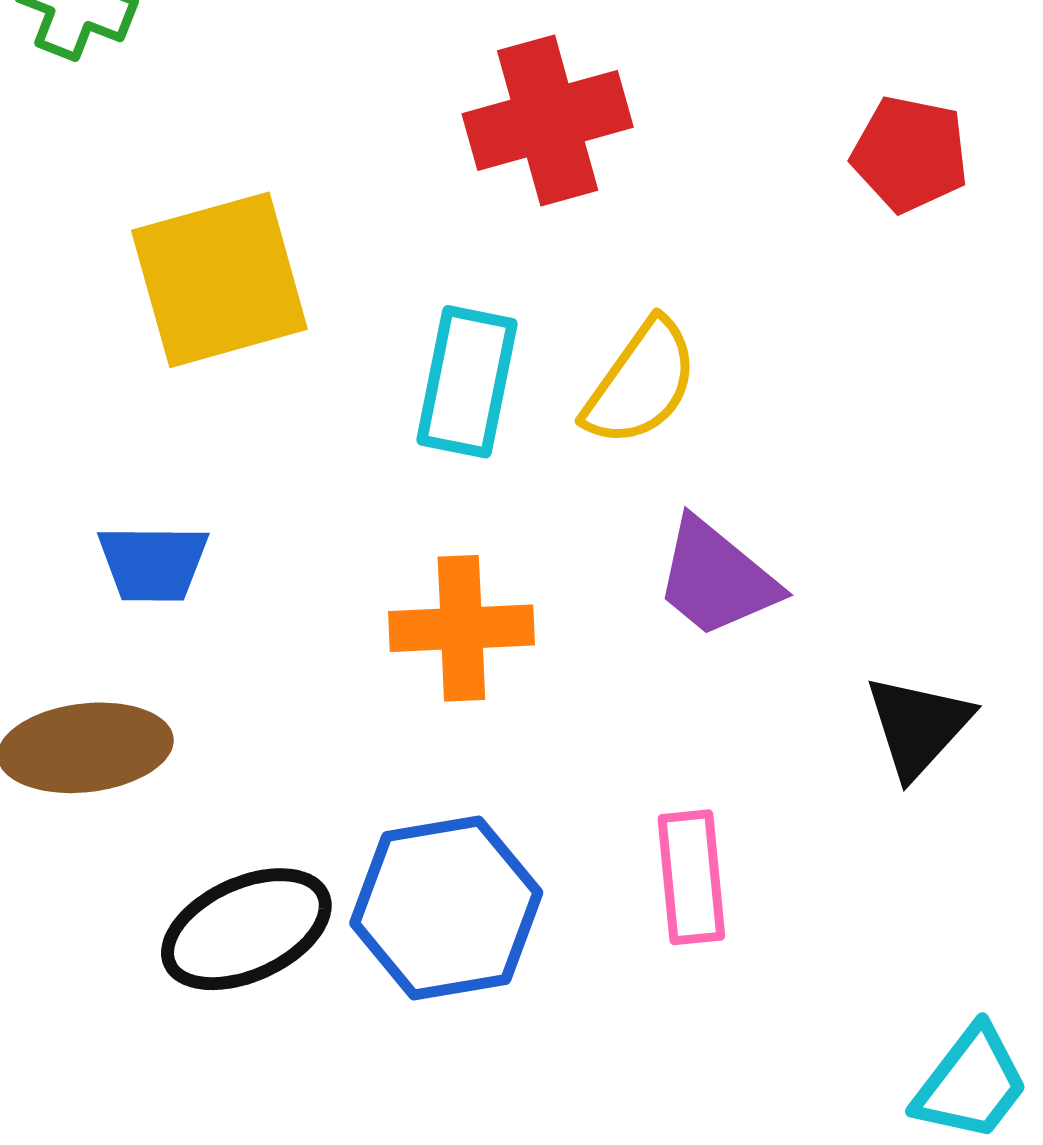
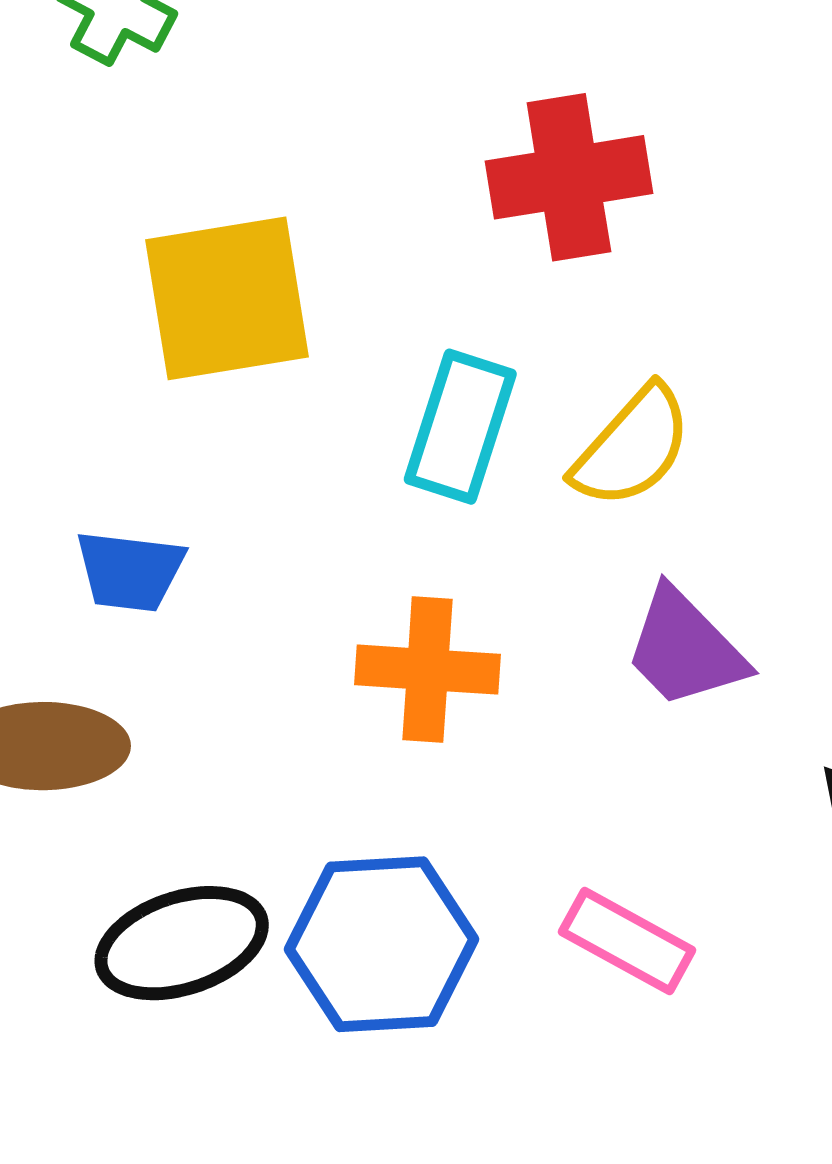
pink rectangle: (691, 877) -> (627, 941), turned -62

